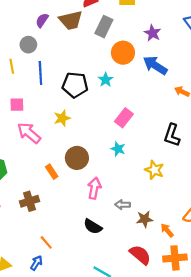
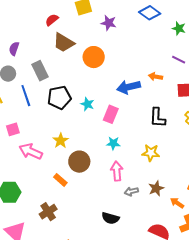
brown trapezoid: (71, 20) -> (64, 43), moved, turned 60
gray rectangle: (104, 27) -> (40, 71), moved, turned -36
purple star: (152, 33) -> (109, 23), moved
blue arrow: (155, 65) -> (129, 87), moved, turned -30
cyan star: (106, 80) -> (87, 104), moved
yellow star: (62, 118) -> (61, 141), moved
pink arrow: (94, 188) -> (117, 171), moved
brown star: (145, 219) -> (156, 188), moved

